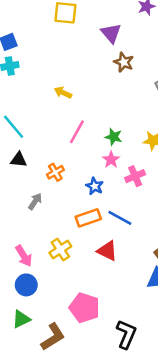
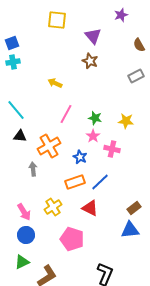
brown star: (124, 62) -> (90, 61), moved
orange cross: (55, 172) -> (49, 146), size x1.6
pink cross: (135, 176) -> (112, 149), turned 35
gray arrow: (35, 201) -> (33, 169), turned -40
blue line: (120, 218) -> (100, 182), turned -72
pink pentagon: (84, 308) -> (72, 239), moved

